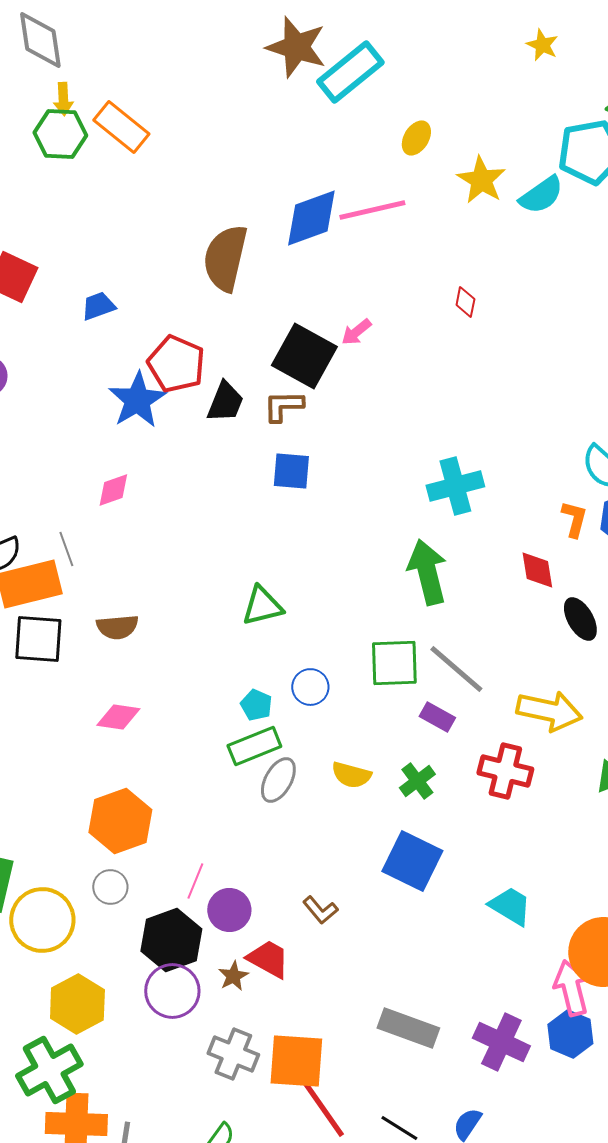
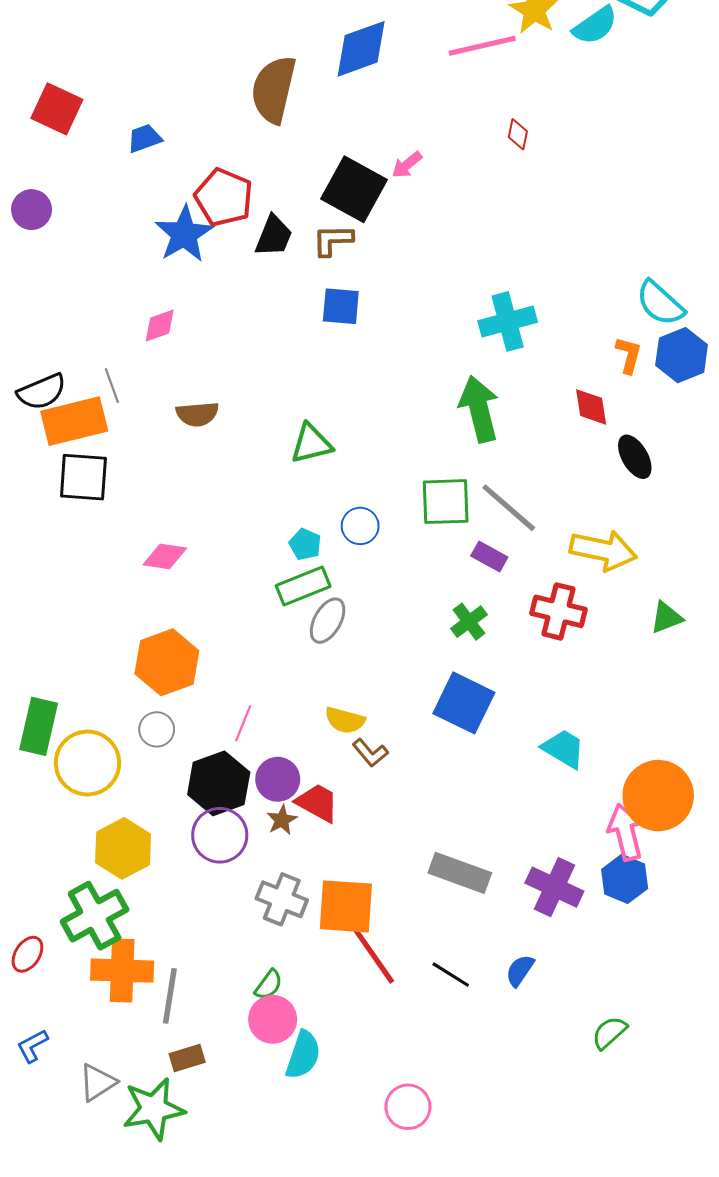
pink line: (372, 210) -> (482, 46), moved
brown semicircle: (117, 627) -> (197, 414), moved
yellow semicircle: (351, 775) -> (345, 720), moved
purple circle: (229, 910) -> (278, 779), moved

